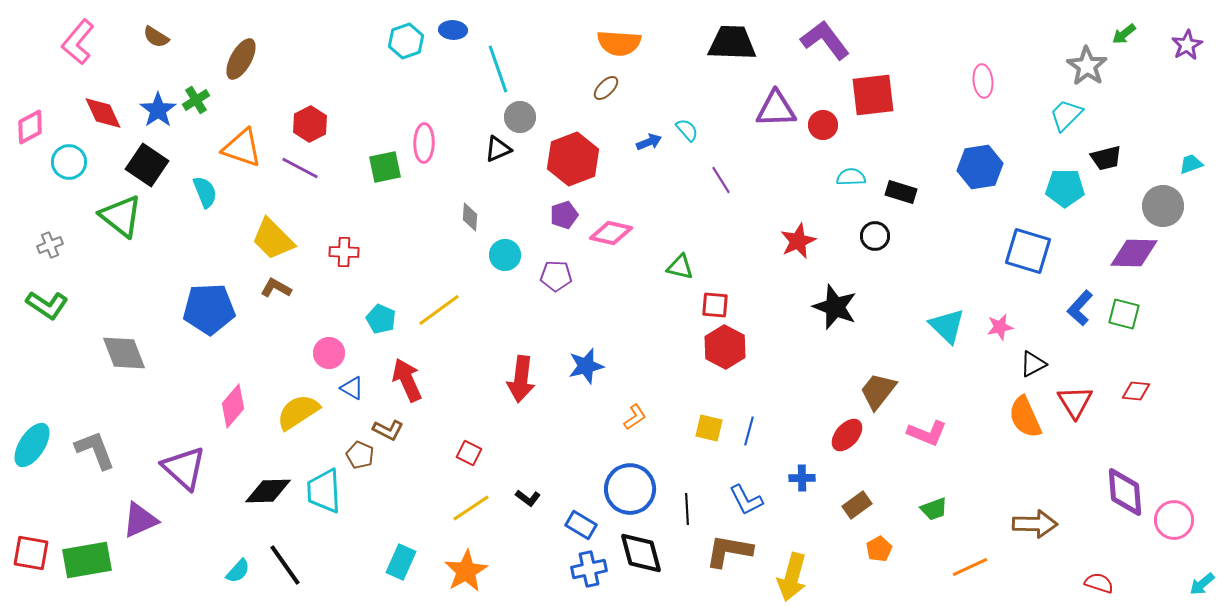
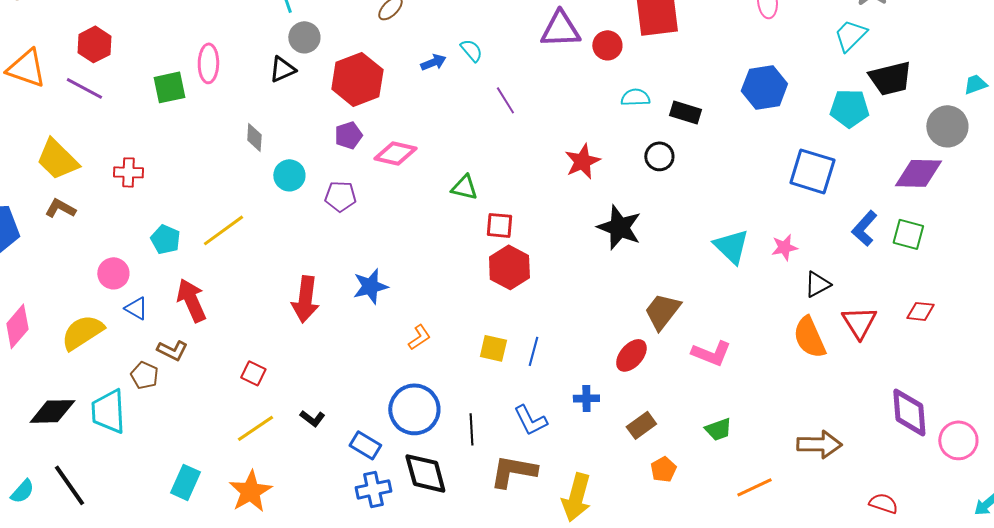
black trapezoid: (1106, 158) -> (890, 78), size x1.4

